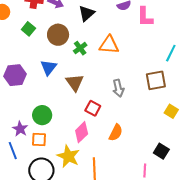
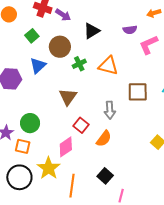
pink L-shape: (145, 17) -> (149, 45), turned 55
blue triangle: (49, 68) -> (38, 66), moved
brown square: (156, 80) -> (138, 92), moved
orange semicircle: (116, 133) -> (104, 139), moved
black square: (161, 151) -> (105, 176), moved

